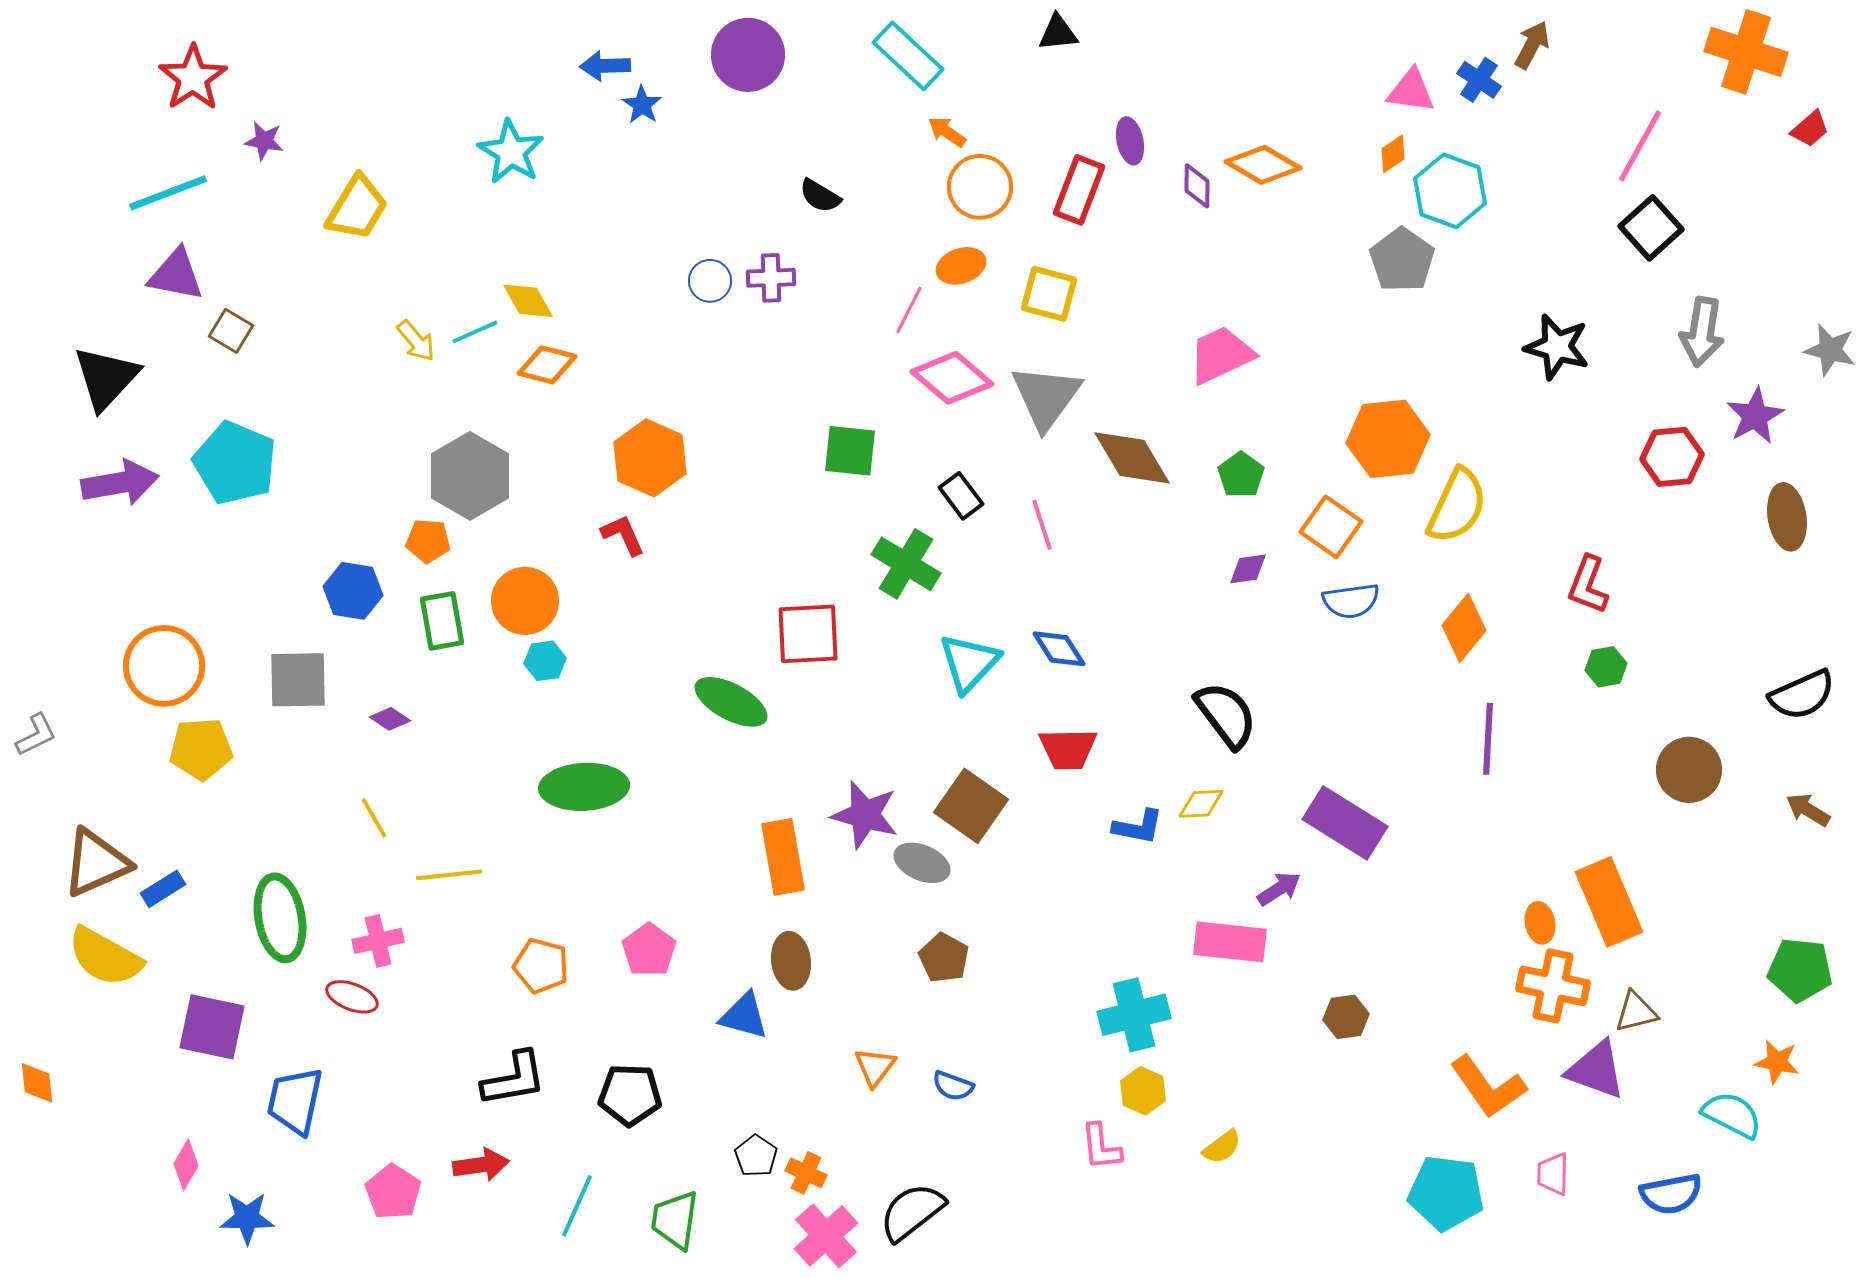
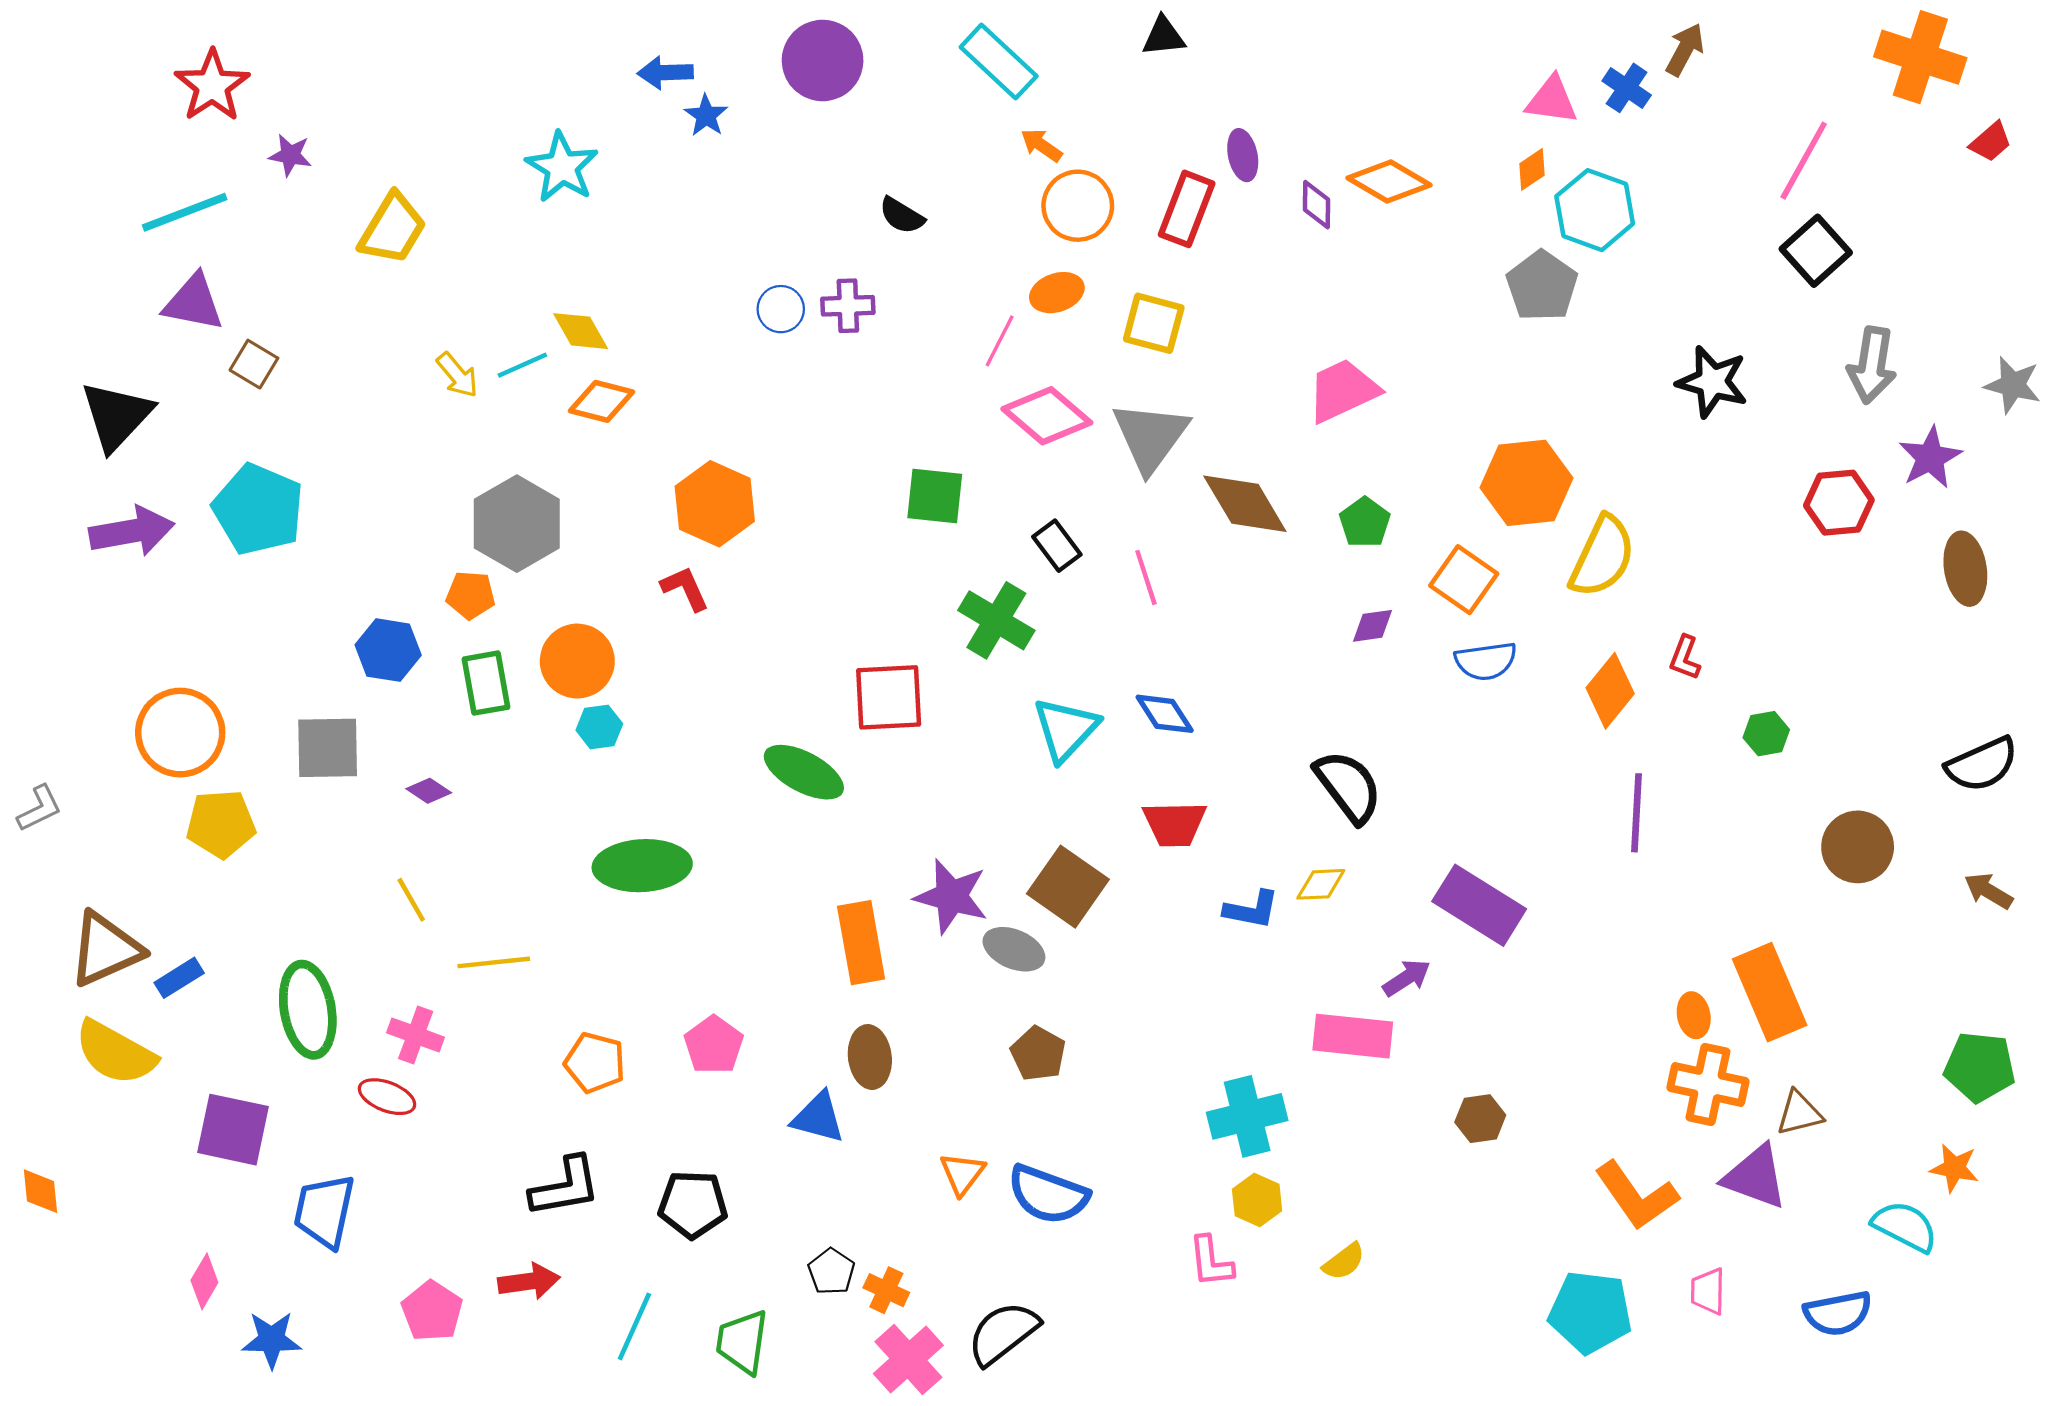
red L-shape: (1588, 585) -> (1685, 658), moved, size x0.7
pink cross: (378, 941) -> (416, 1035), turned 33
blue semicircle: (953, 1086) -> (1048, 1194), size x1.8

